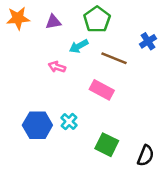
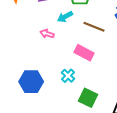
cyan cross: (69, 122) -> (68, 76), moved

